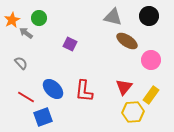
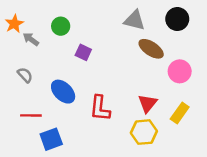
green circle: (39, 18) -> (61, 26), moved
blue ellipse: (53, 89) -> (63, 92), moved
red line: (26, 97) -> (31, 115), turned -30
yellow hexagon: (133, 112) -> (144, 132), moved

